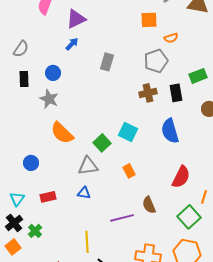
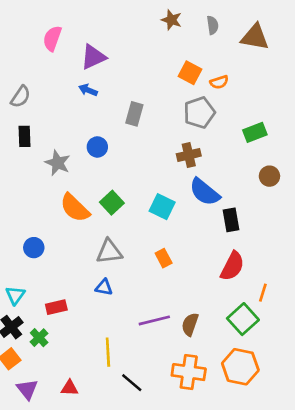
orange square: (149, 20) -> (190, 73), moved, turned 30
blue arrow: (72, 44) -> (88, 90), turned -112
blue circle: (53, 73) -> (97, 147), moved
black rectangle: (176, 93) -> (231, 220), moved
blue semicircle: (170, 131) -> (205, 192), moved, turned -35
green square: (102, 143) -> (112, 203), moved
red rectangle: (48, 197) -> (56, 307), moved
brown semicircle: (149, 205) -> (190, 324), moved, turned 42

